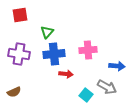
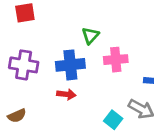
green triangle: (47, 32) -> (90, 36), moved
red arrow: (66, 74) -> (66, 94), moved

